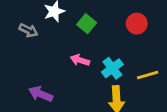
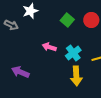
green square: (87, 24) -> (67, 20), moved

